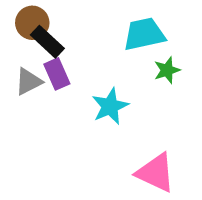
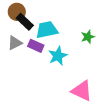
cyan trapezoid: (144, 34) -> (47, 30), moved
purple rectangle: (57, 74) -> (36, 46), moved, turned -42

